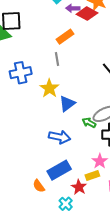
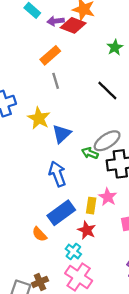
gray line: (57, 59) -> (56, 81), moved
blue arrow: (60, 137) -> (57, 174), turned -115
yellow rectangle: (92, 176) -> (91, 206), moved, turned -56

